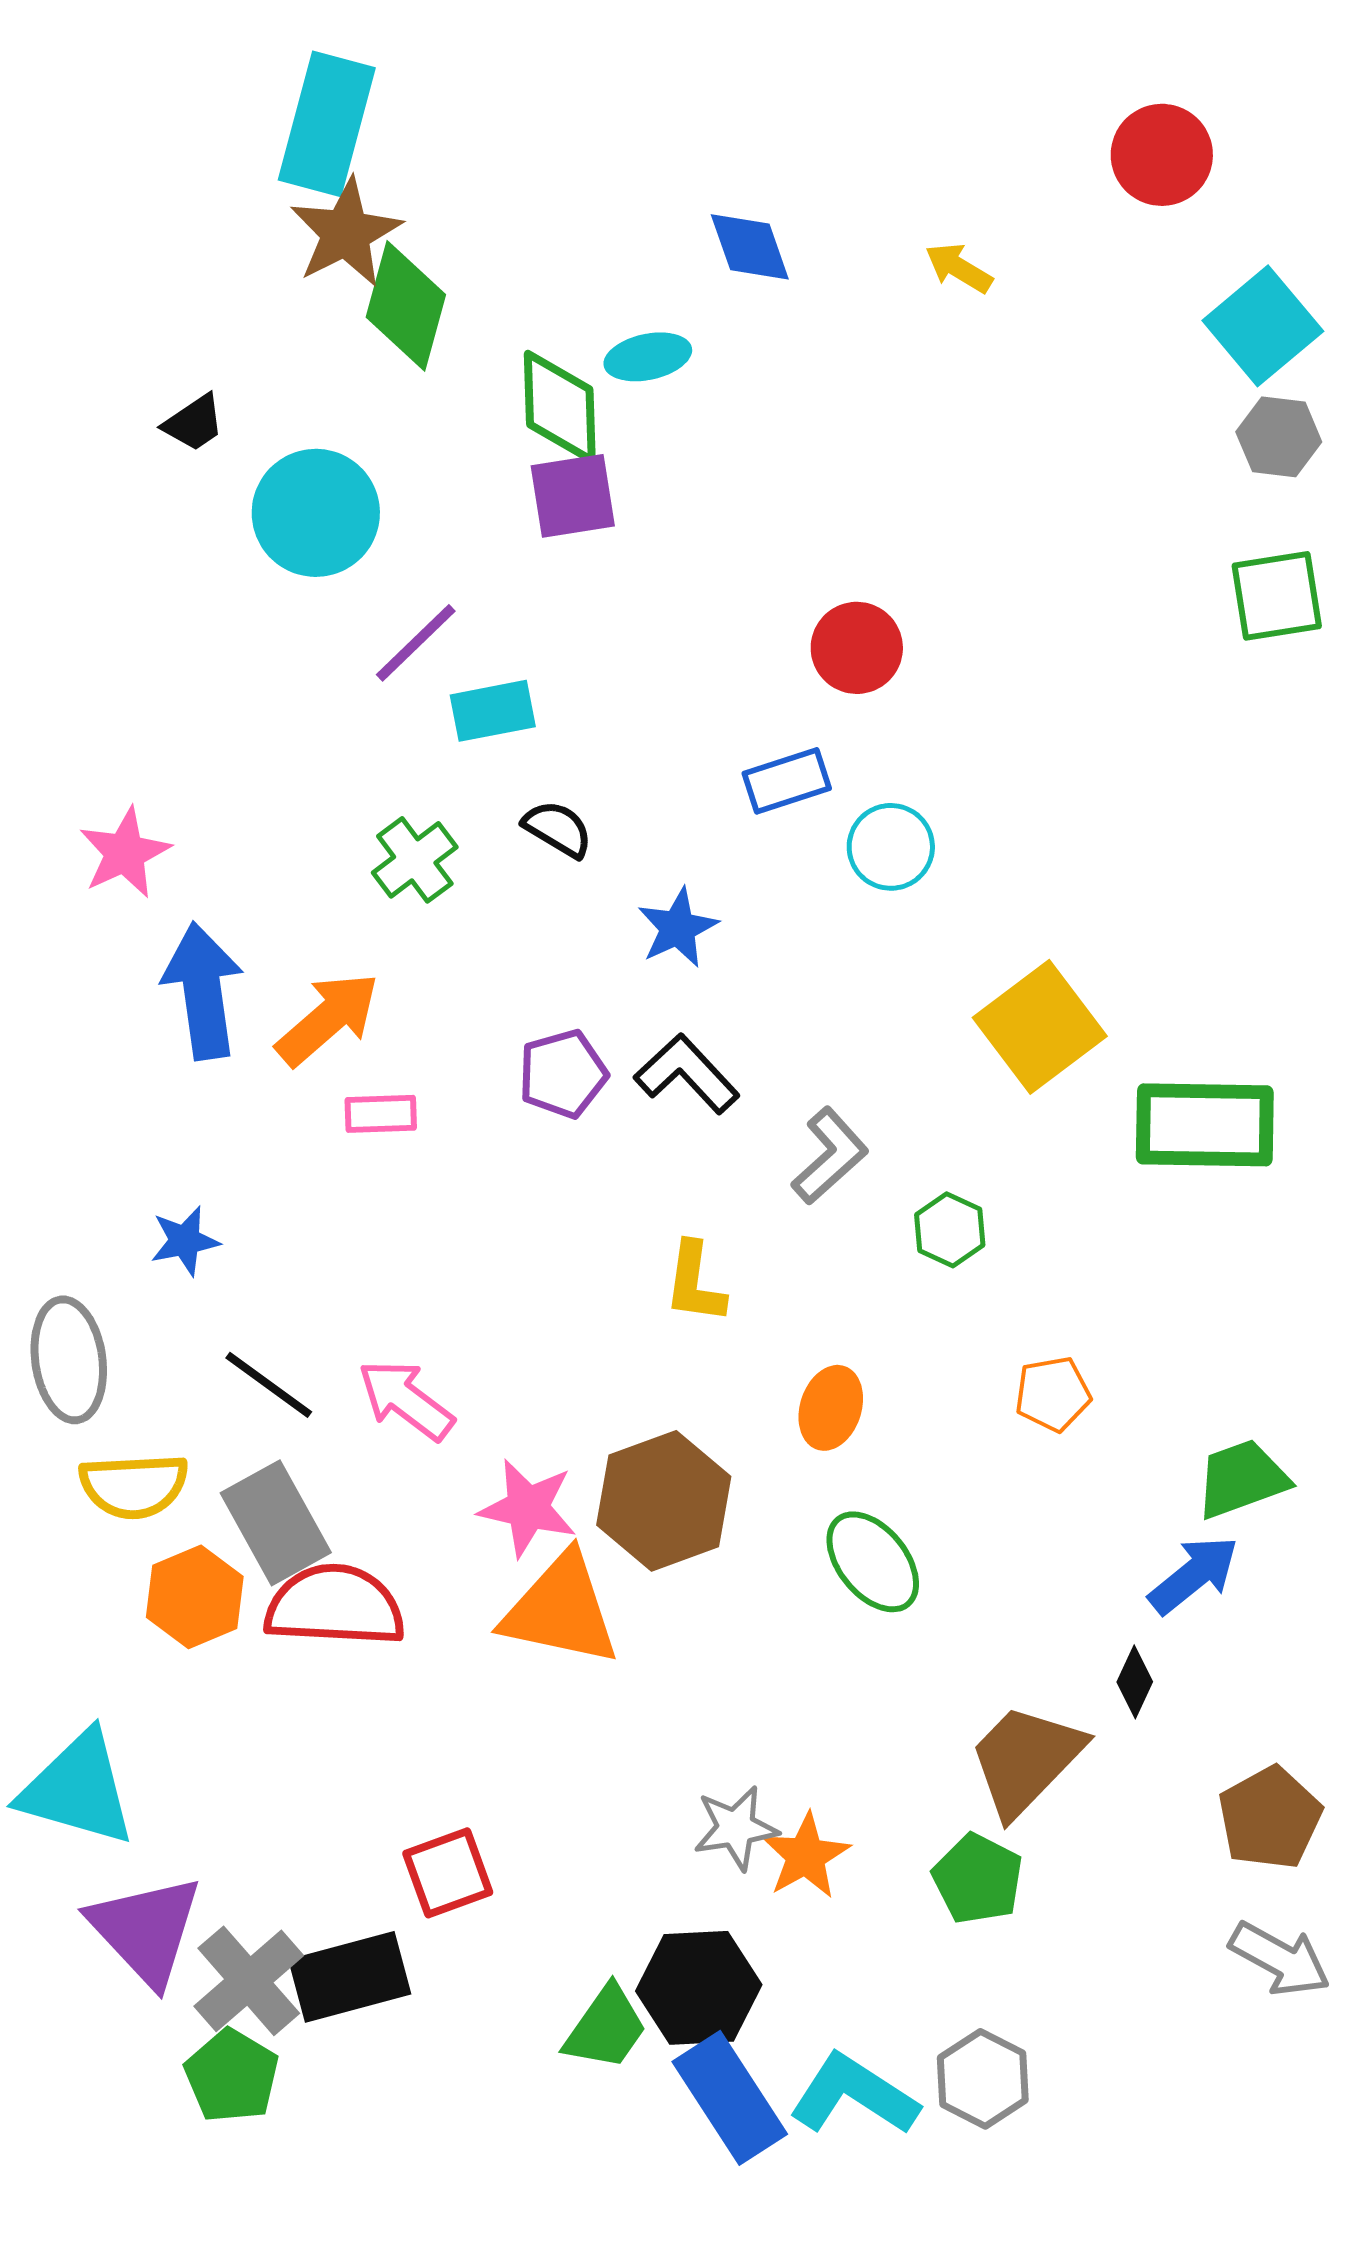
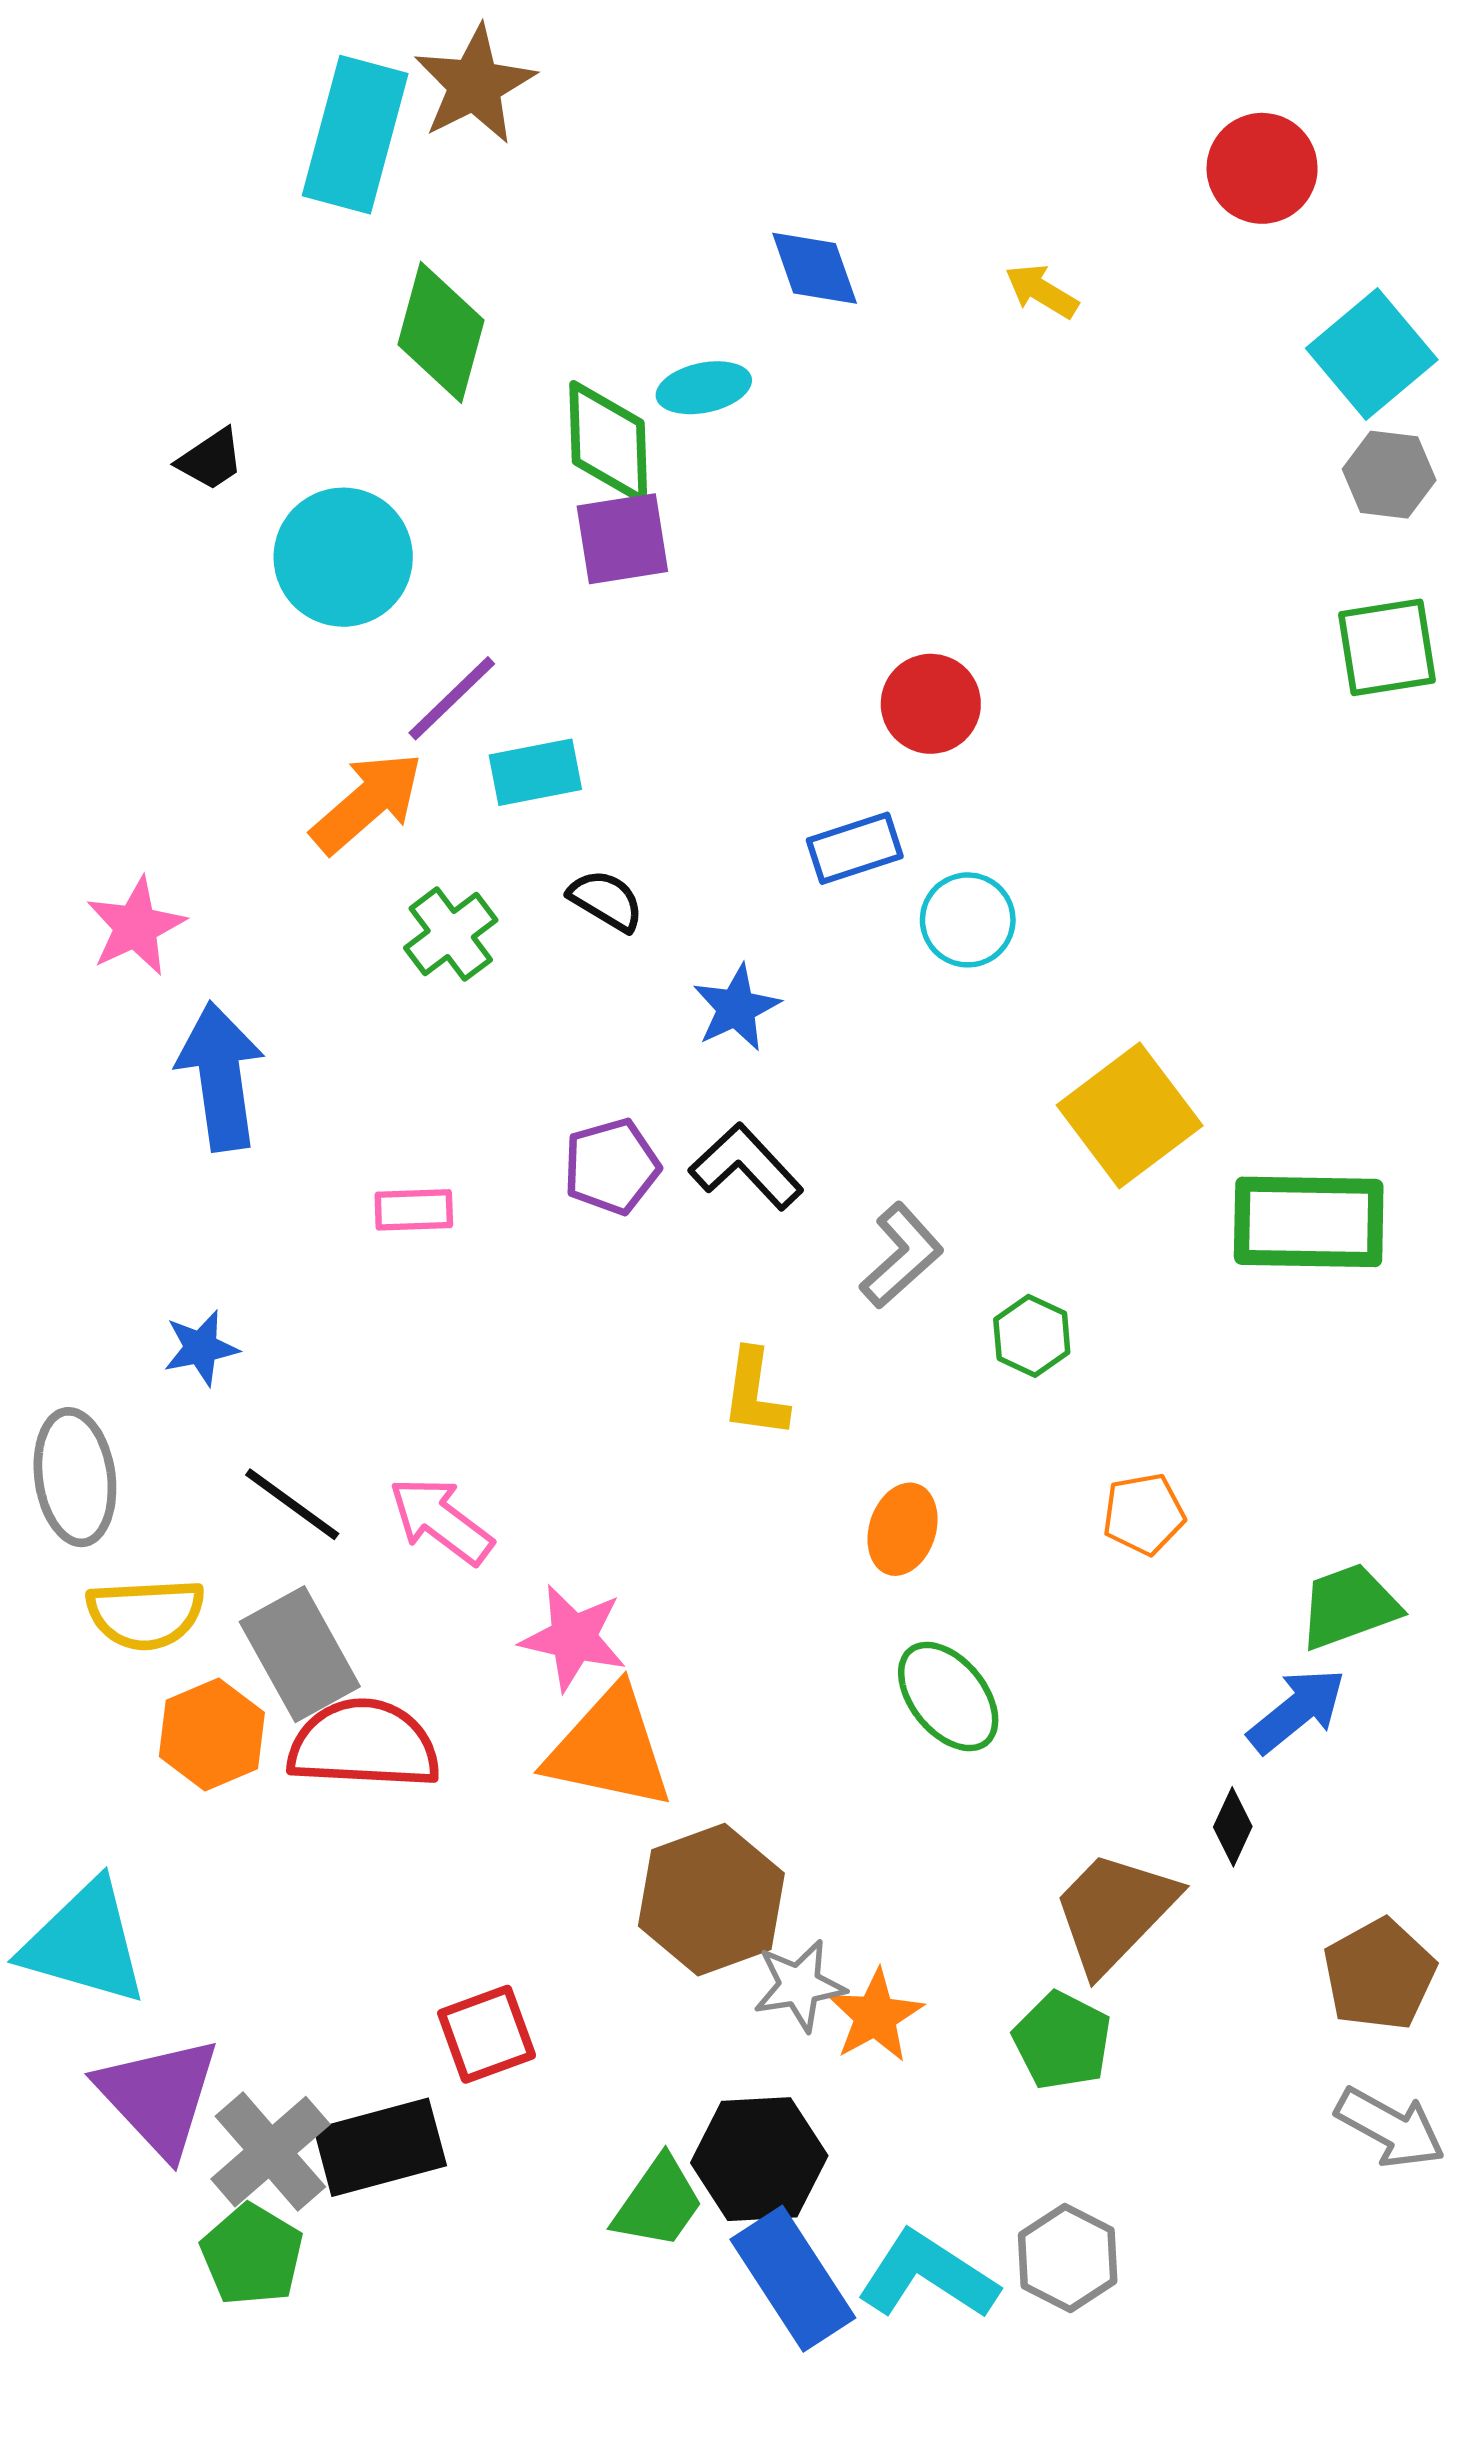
brown star: (346, 233) -> (475, 85), moved
orange arrow: (328, 1019) -> (367, 803), moved
brown hexagon: (664, 1501) -> (711, 1900), moved

